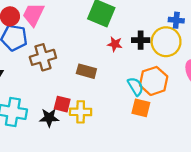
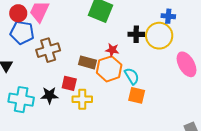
red star: (115, 44) -> (112, 50), moved
orange hexagon: (154, 81) -> (109, 69), moved
red square: (62, 104) -> (69, 83), moved
black star: (49, 118) -> (49, 95), moved

